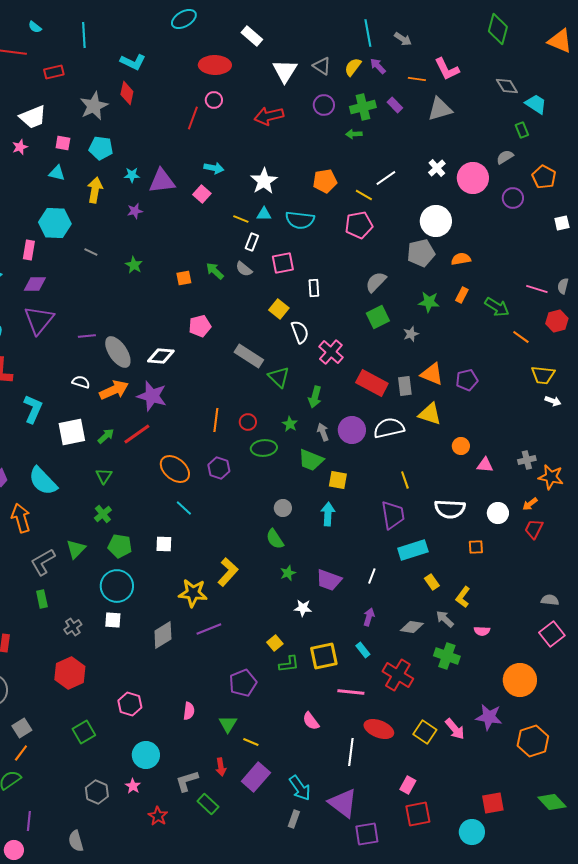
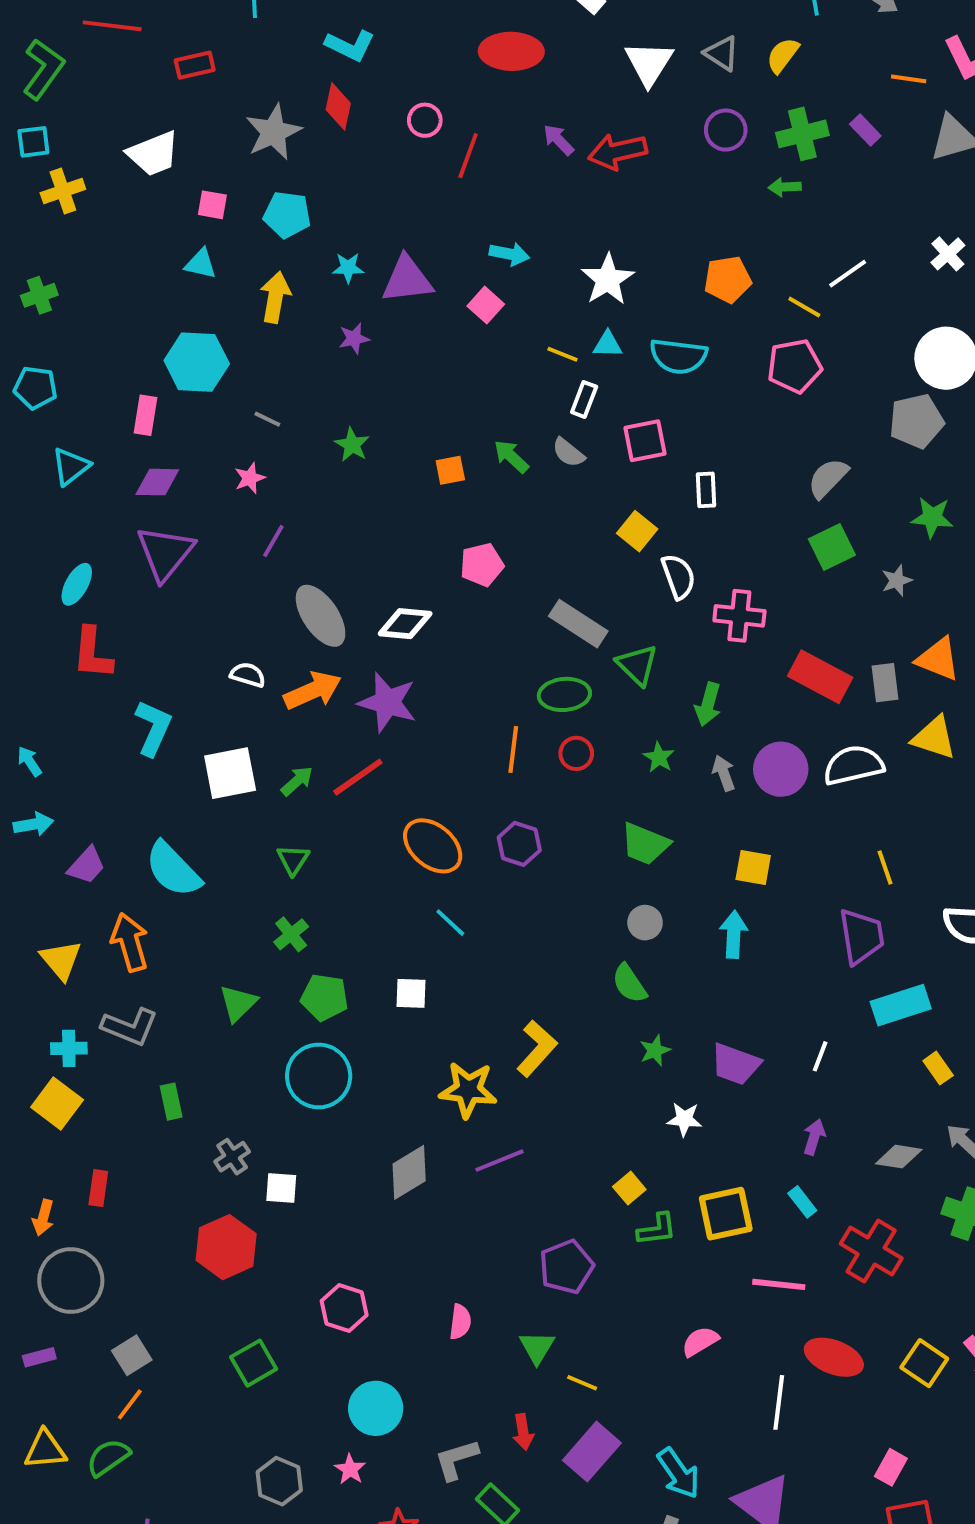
purple arrow: (378, 66) -> (559, 140), moved
pink circle: (214, 100) -> (425, 120), moved
pink star: (20, 147) -> (250, 478), moved
purple line: (87, 336) -> (273, 541), moved, turned -54
pink cross: (331, 352) -> (739, 616), turned -35
green ellipse: (264, 448) -> (564, 694), moved
green trapezoid: (311, 460) -> (645, 844), moved
gray L-shape: (43, 562) -> (130, 1027), moved, turned -128
white square: (113, 620) -> (281, 1188), moved
pink semicircle: (311, 721) -> (700, 1341), turned 96

